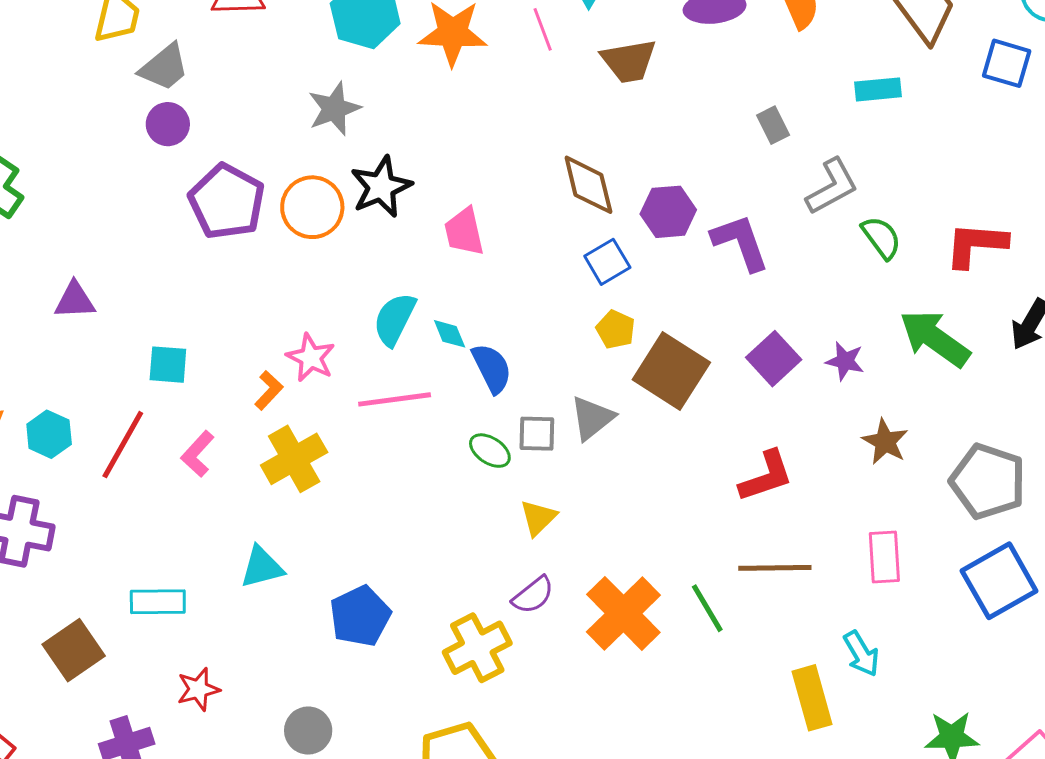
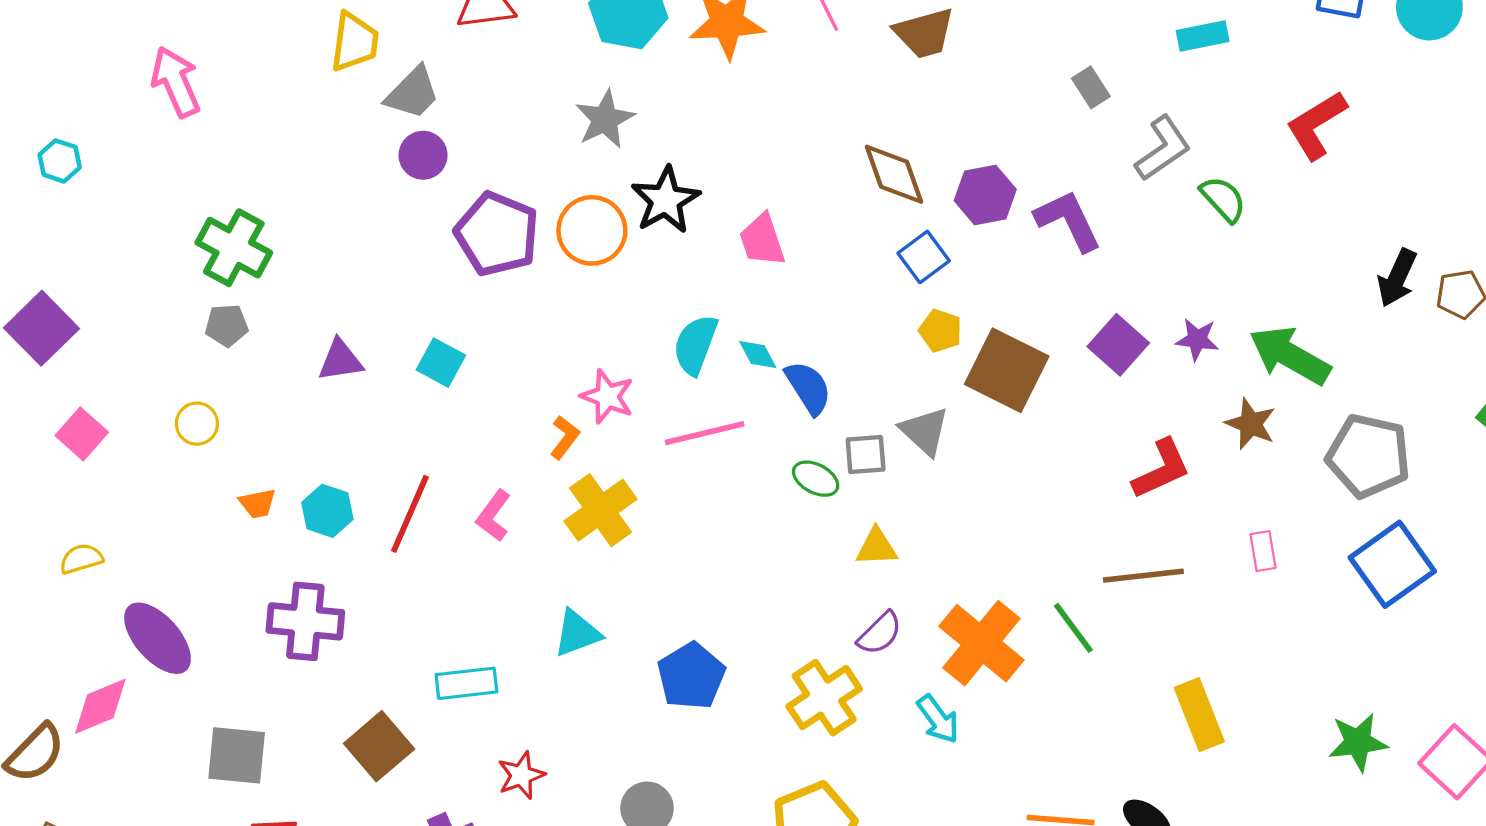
red L-shape: (976, 245) -> (1316, 125), moved, turned -30
green arrow: (935, 338) -> (1290, 355), moved
cyan square: (168, 365) -> (441, 363), moved, turned 30
gray triangle: (592, 418) -> (925, 431), turned -33
red L-shape: (766, 476) -> (1162, 469), moved
yellow triangle: (538, 518) -> (877, 547), turned 48
pink rectangle: (884, 557) -> (1263, 551), size x0.7
cyan arrow: (861, 654) -> (938, 719), moved

